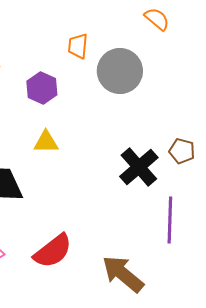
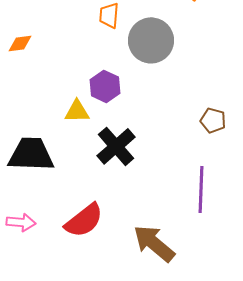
purple hexagon: (42, 88) -> (105, 86), moved
black cross: (139, 167) -> (116, 146), moved

